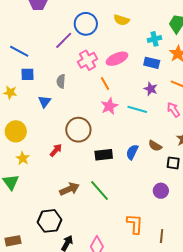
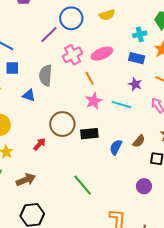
yellow semicircle: (121, 20) -> (107, 15), turned -35
gray semicircle: (61, 81) -> (46, 75), size x1.5
blue triangle: (44, 102) -> (29, 95), turned -48
brown semicircle: (155, 146) -> (139, 141), turned -80
black rectangle: (104, 155) -> (89, 134), moved
brown arrow: (69, 189) -> (26, 180), moved

